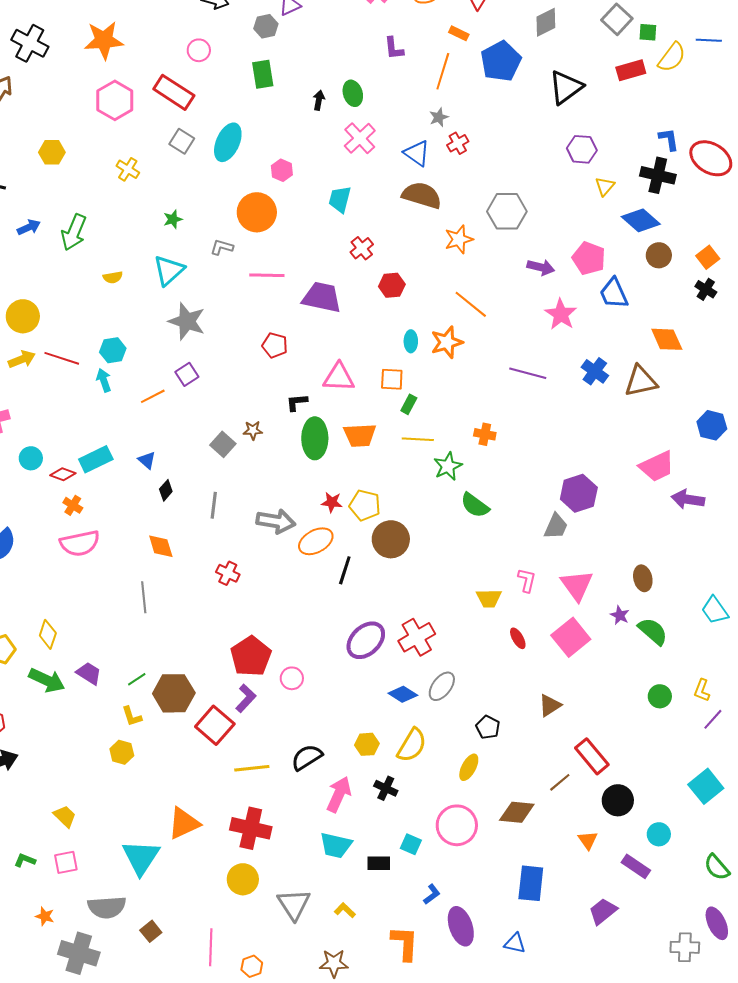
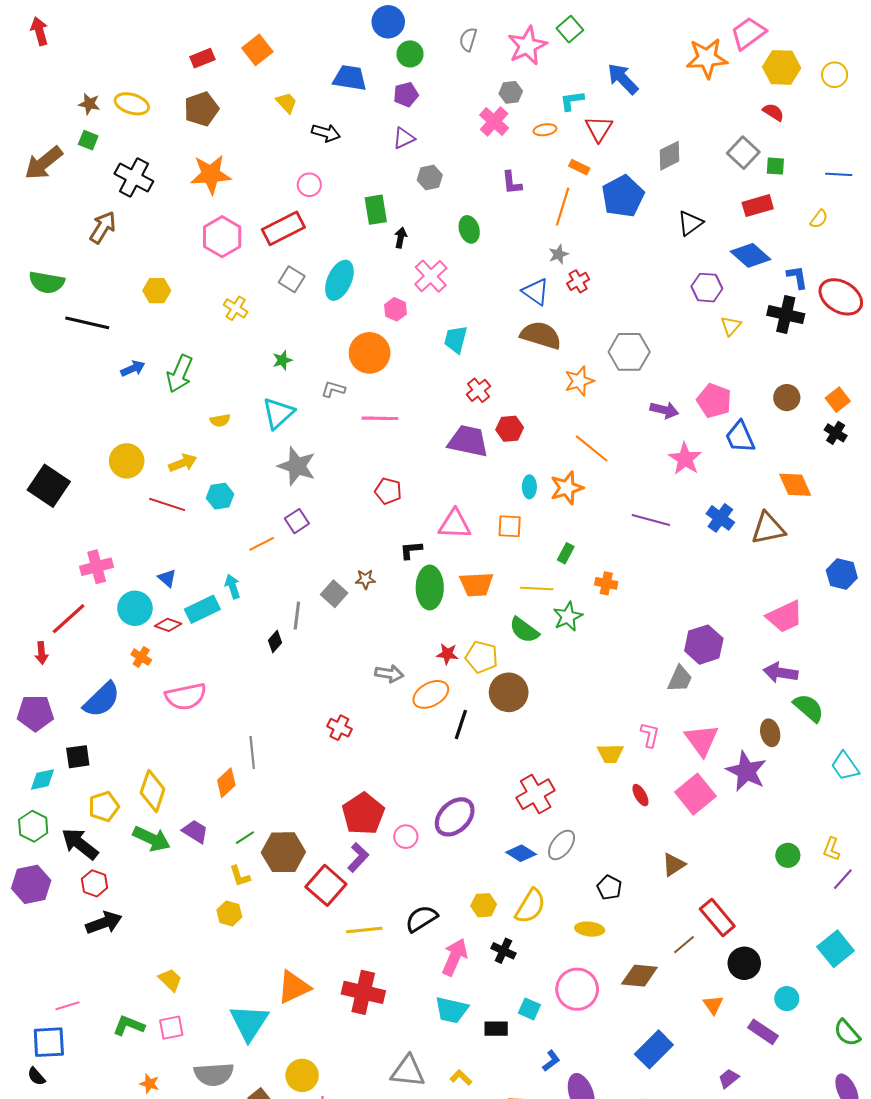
gray hexagon: (266, 26) -> (430, 178), moved
yellow semicircle: (672, 57) -> (819, 219), moved, size x0.6
black triangle: (566, 87) -> (690, 223), size x0.7
red rectangle: (174, 92) -> (283, 228), turned -60
black arrow: (319, 100) -> (401, 238), moved
pink cross: (360, 138) -> (431, 276), moved
blue diamond: (641, 220) -> (750, 255), moved
purple trapezoid: (322, 297) -> (468, 441), moved
yellow arrow: (22, 359) -> (183, 463), moved
cyan arrow: (104, 380) -> (233, 586), moved
green rectangle: (409, 404) -> (566, 553), moved
cyan circle: (31, 458) -> (135, 608), size x1.4
blue triangle: (147, 460) -> (167, 578), moved
purple arrow: (688, 499) -> (781, 673), moved
orange cross: (73, 505) -> (141, 657), moved
gray line: (214, 505) -> (297, 616), moved
green semicircle: (475, 505) -> (524, 630), moved
gray arrow: (276, 521) -> (389, 674), size x0.7
orange diamond: (161, 546) -> (226, 783), moved, turned 64
purple star: (620, 615) -> (746, 771), size x2.0
green semicircle: (653, 631) -> (809, 708), moved
yellow diamond: (48, 634) -> (153, 791), size x1.4
purple ellipse: (366, 640) -> (455, 817), moved
yellow ellipse: (469, 767) -> (590, 929), turned 68
green L-shape: (25, 860) -> (129, 1026), size x1.4
yellow circle: (243, 879) -> (302, 1075), moved
blue rectangle: (531, 883) -> (654, 1049), turned 39
gray triangle: (294, 904) -> (408, 1071), turned -51
purple trapezoid: (603, 911) -> (729, 1078), size x0.7

